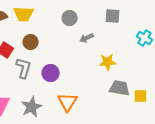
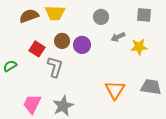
yellow star: (108, 62) -> (139, 47), moved
purple circle: (51, 73) -> (82, 45), moved
orange triangle: (68, 102) -> (115, 90), moved

